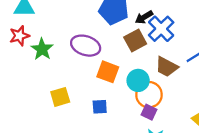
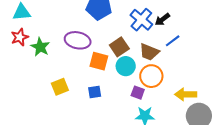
black arrow: (144, 17) -> (162, 19), moved
brown square: (135, 40) -> (119, 47), moved
orange circle: (149, 95) -> (151, 76), moved

